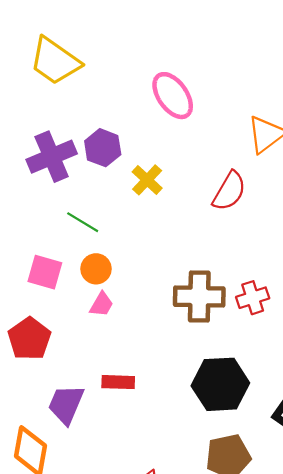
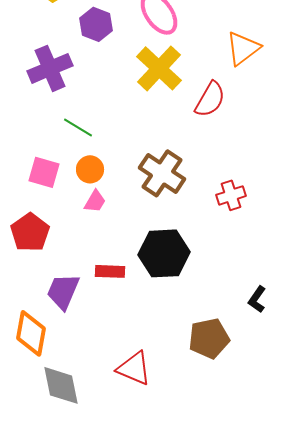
purple hexagon: (103, 148) -> (96, 24), moved
yellow cross: (147, 180) -> (159, 68), moved, size x1.6
brown cross: (199, 297) -> (162, 173), moved, turned 33
black hexagon: (220, 384) -> (164, 253), moved

